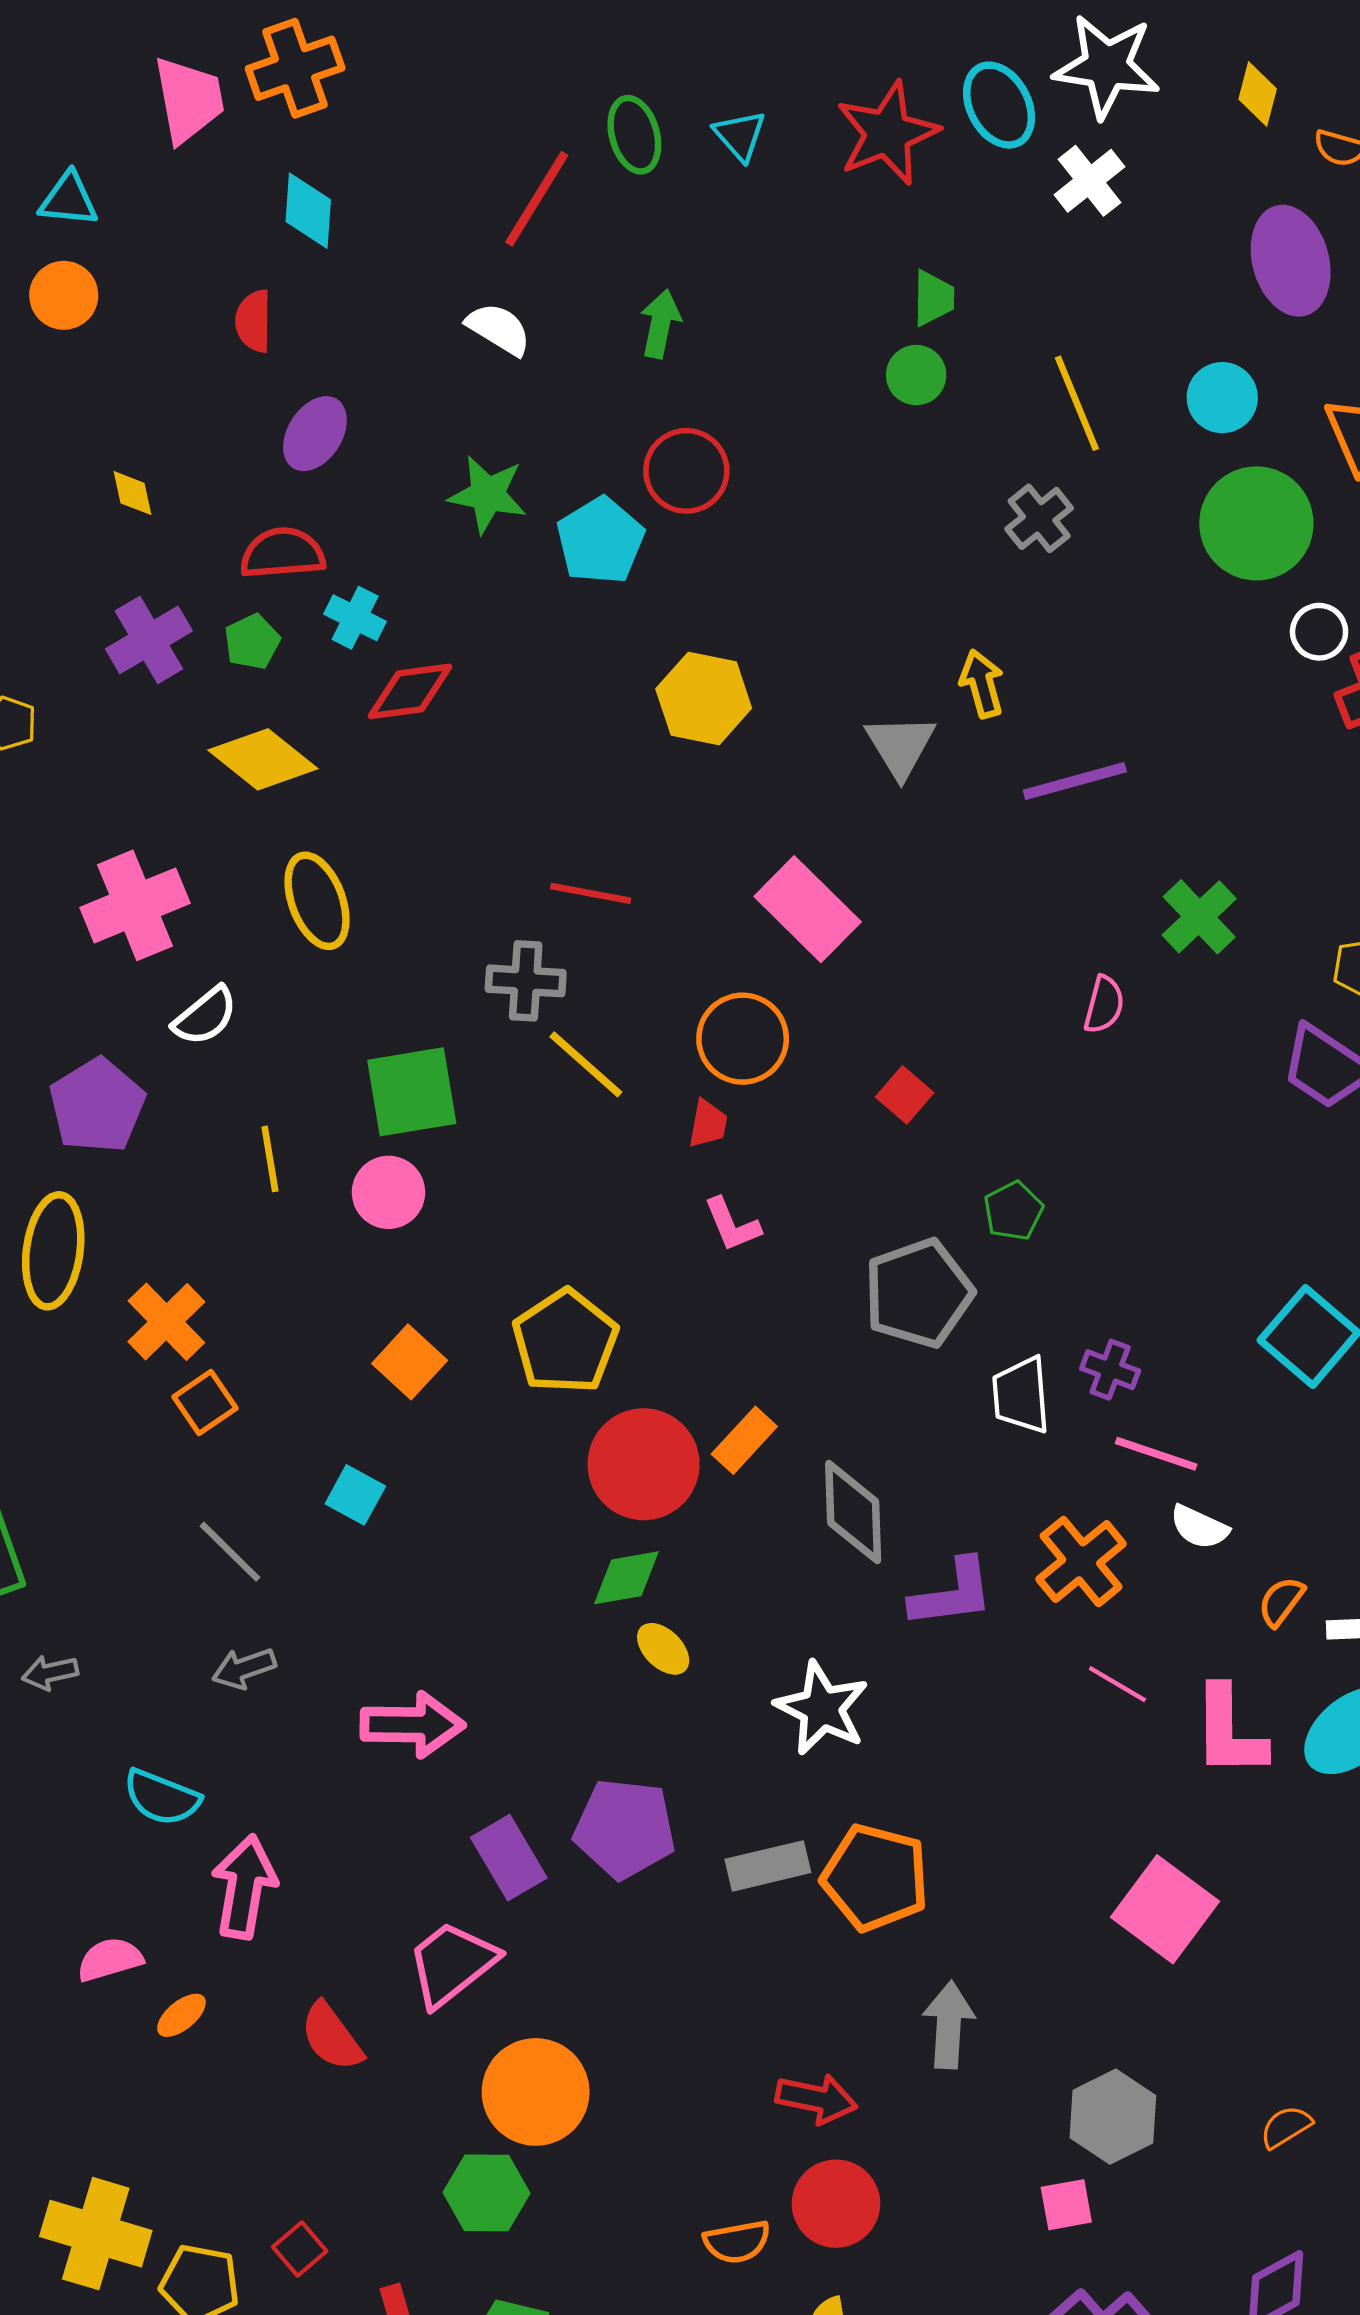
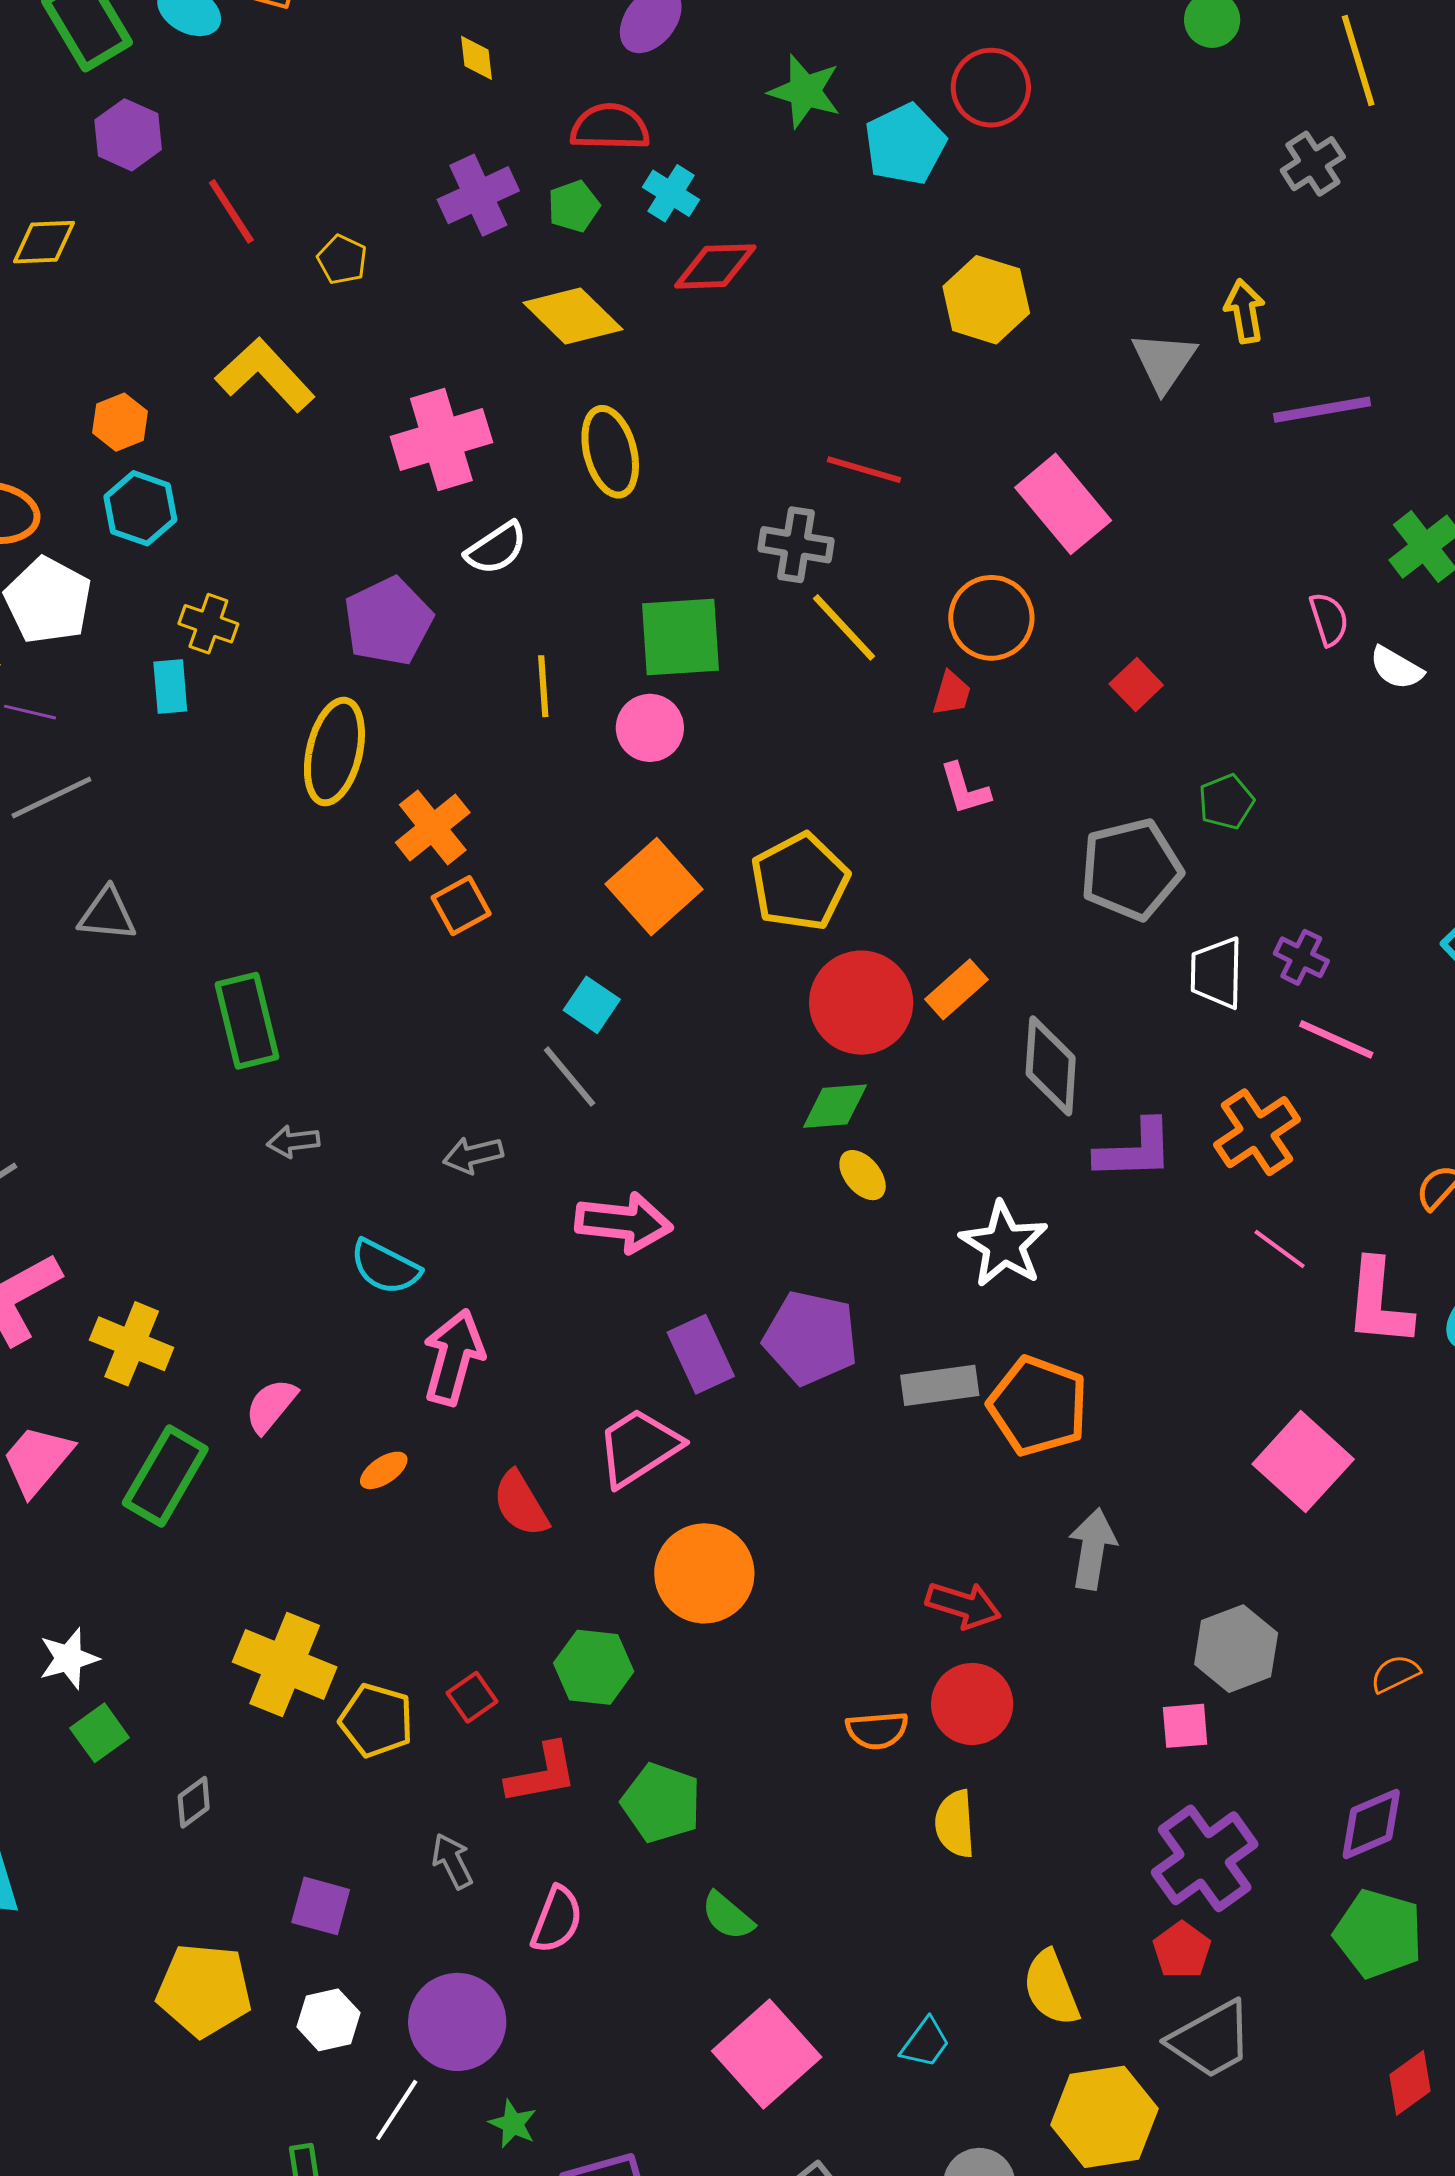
pink semicircle: (1104, 1005) -> (1329, 619), turned -38
orange square: (410, 1362) -> (654, 887), size x1.4
white semicircle: (1199, 1527) -> (1396, 668), moved
gray line: (230, 1552) -> (570, 1077), moved
pink semicircle: (110, 1960) -> (271, 1406), moved, turned -40
green hexagon: (486, 2193) -> (594, 1667), moved

